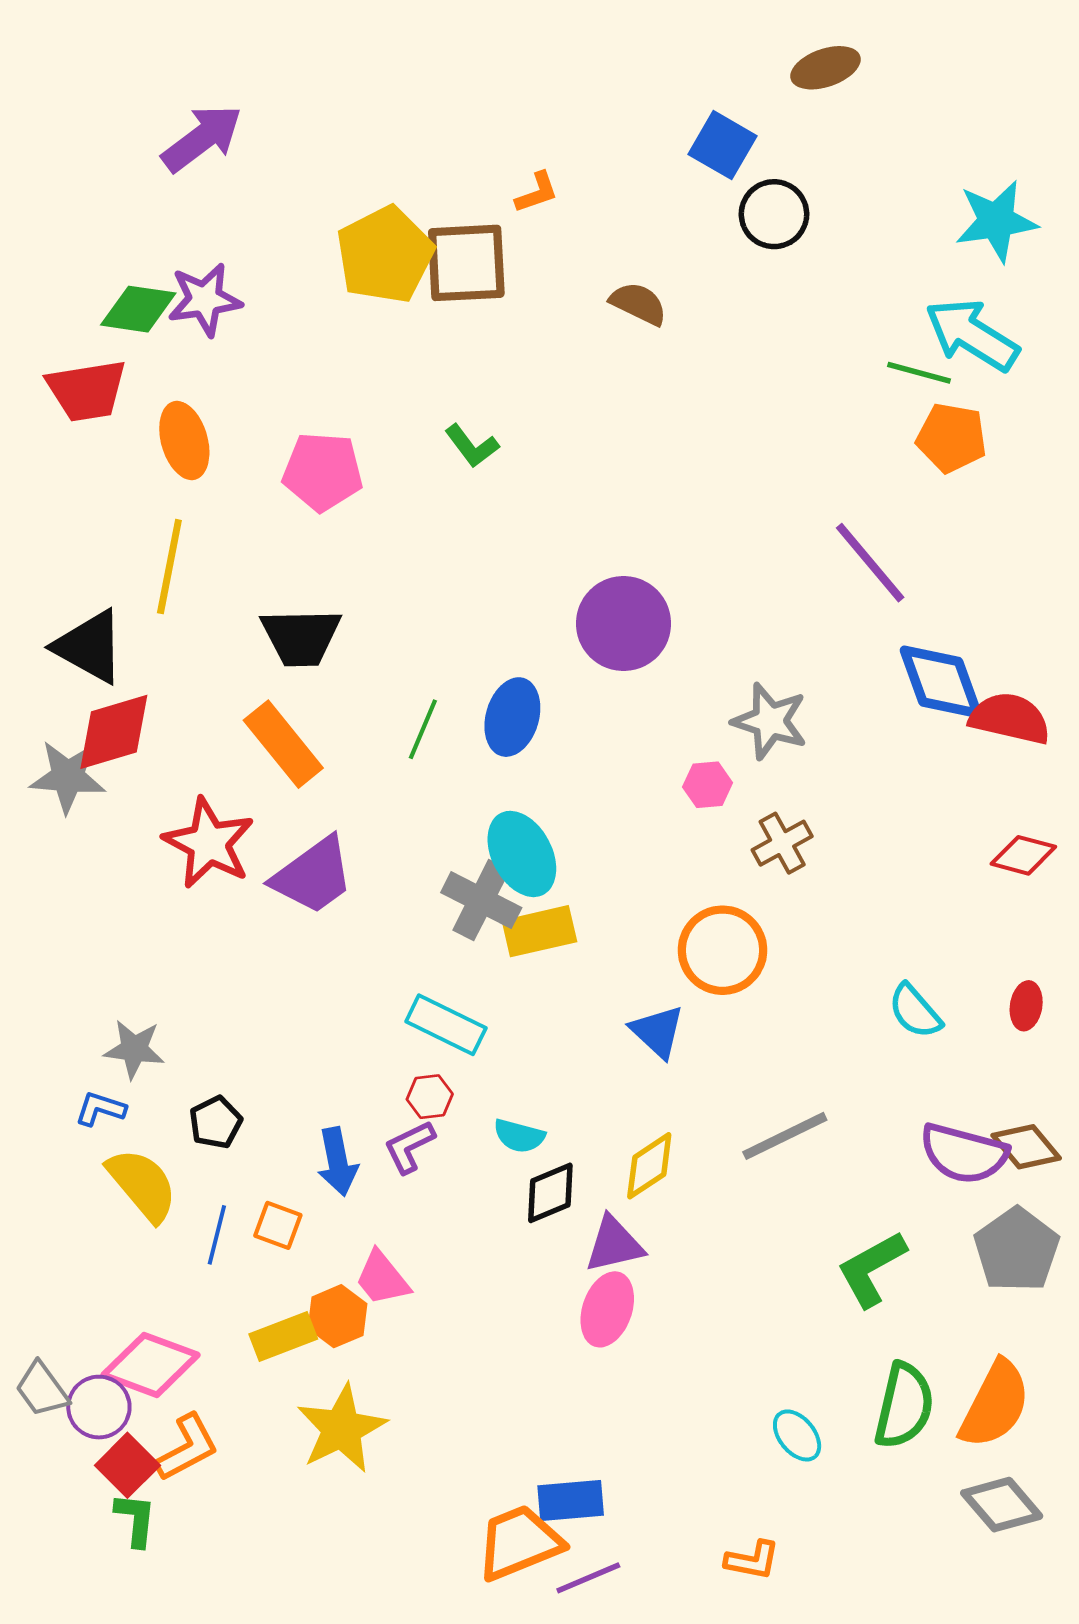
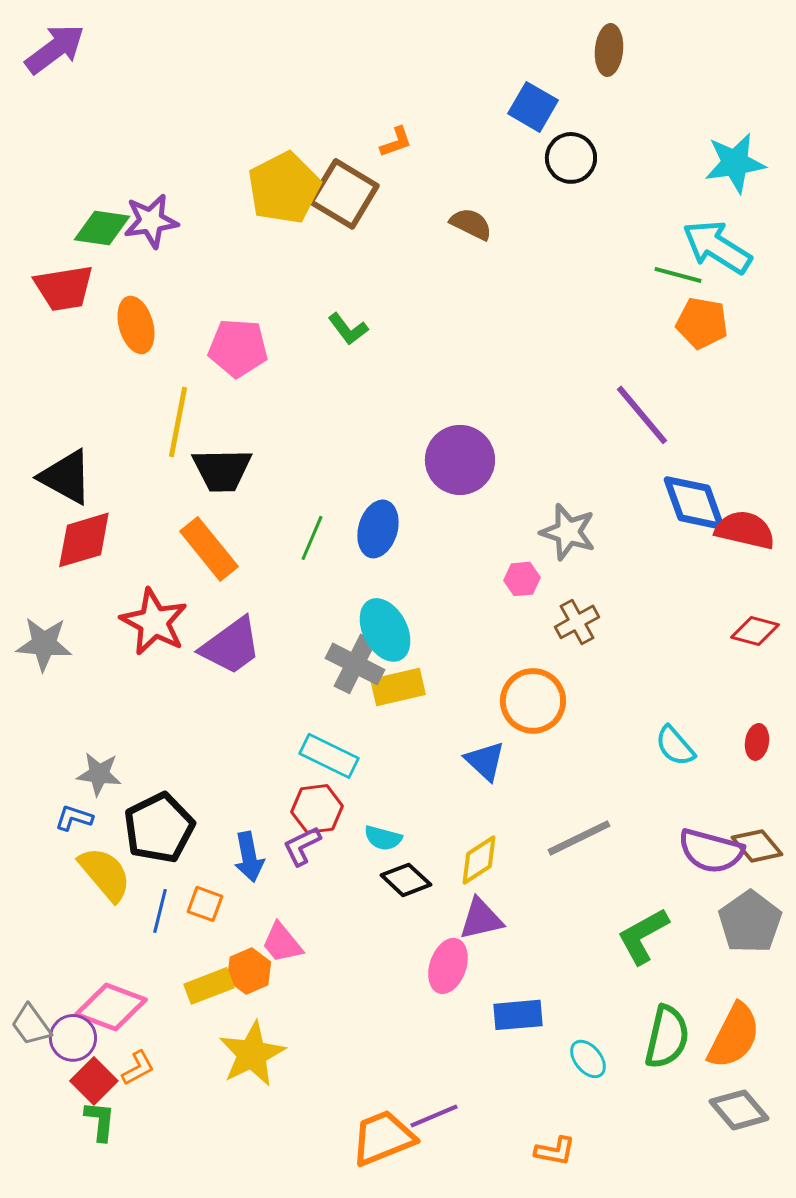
brown ellipse: (825, 68) -> (609, 50), turned -66
purple arrow: (202, 138) -> (55, 49), moved
brown square: (466, 263) -> (344, 194), turned 34
yellow line: (169, 567) -> (178, 422), moved
gray star: (68, 777) -> (44, 644), moved
red hexagon: (430, 1097) -> (317, 809), size x1.5
black pentagon: (216, 1122) -> (159, 828), size x1.8
black diamond: (550, 1193) -> (406, 880), turned 66
purple triangle: (614, 1244) -> (481, 919), moved
orange L-shape: (187, 1448) -> (138, 1068), size x0.7
blue rectangle: (571, 1501) -> (518, 1015), moved
purple line: (588, 1578) -> (434, 1116), moved

